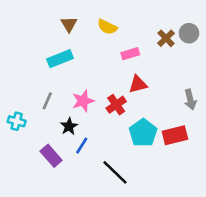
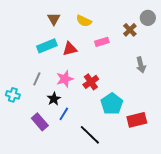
gray circle: (189, 33) -> (148, 18), moved
red triangle: (138, 84) -> (70, 49), moved
gray arrow: (190, 100) -> (141, 65), moved
red rectangle: (175, 135) -> (137, 120), moved

